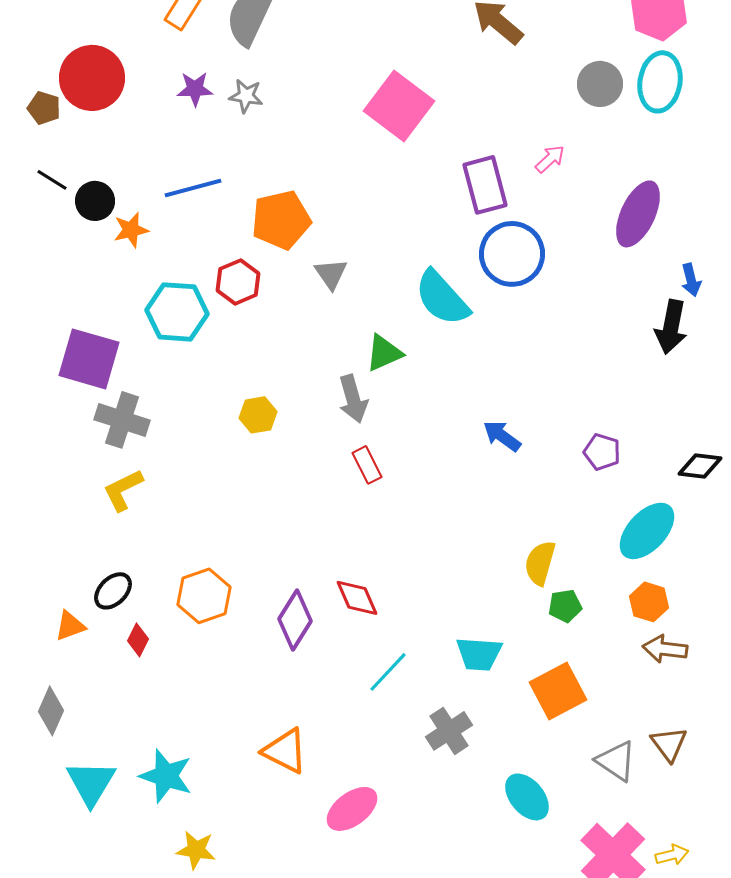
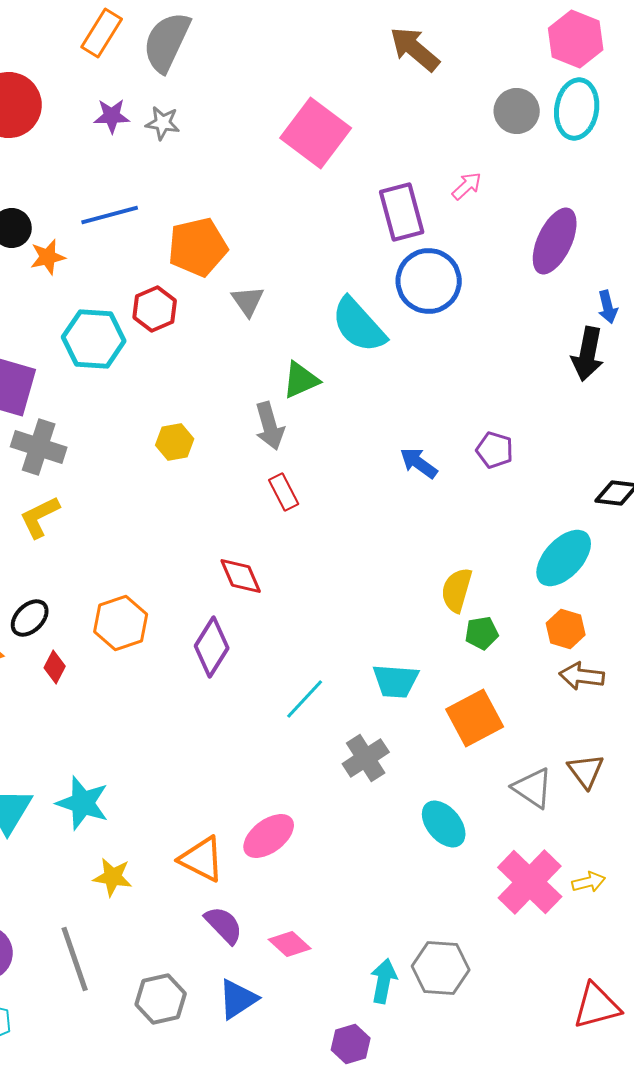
purple pentagon: (602, 452) -> (495, 450), moved
red diamond: (357, 598) -> (241, 576), moved
orange triangle: (285, 751) -> (202, 859), moved

